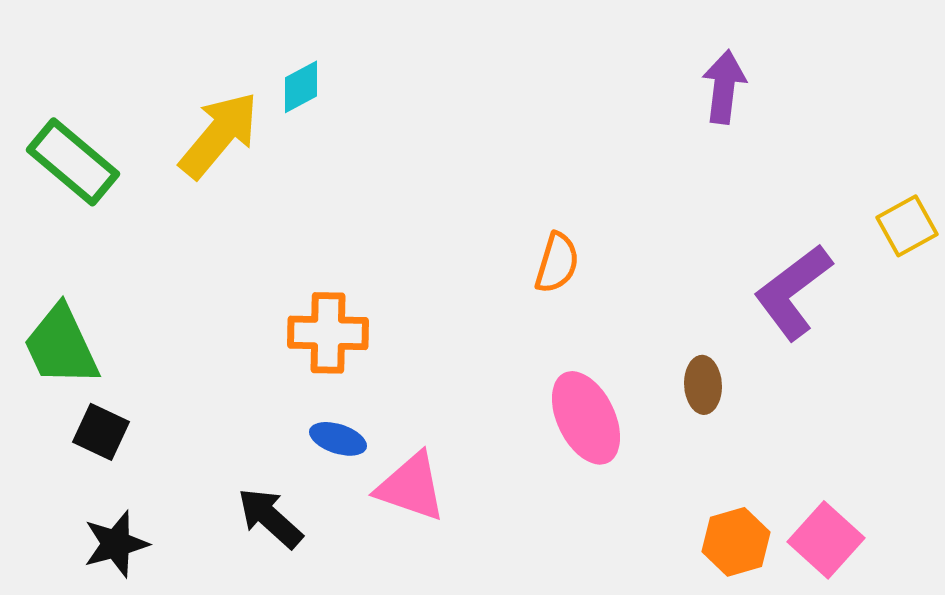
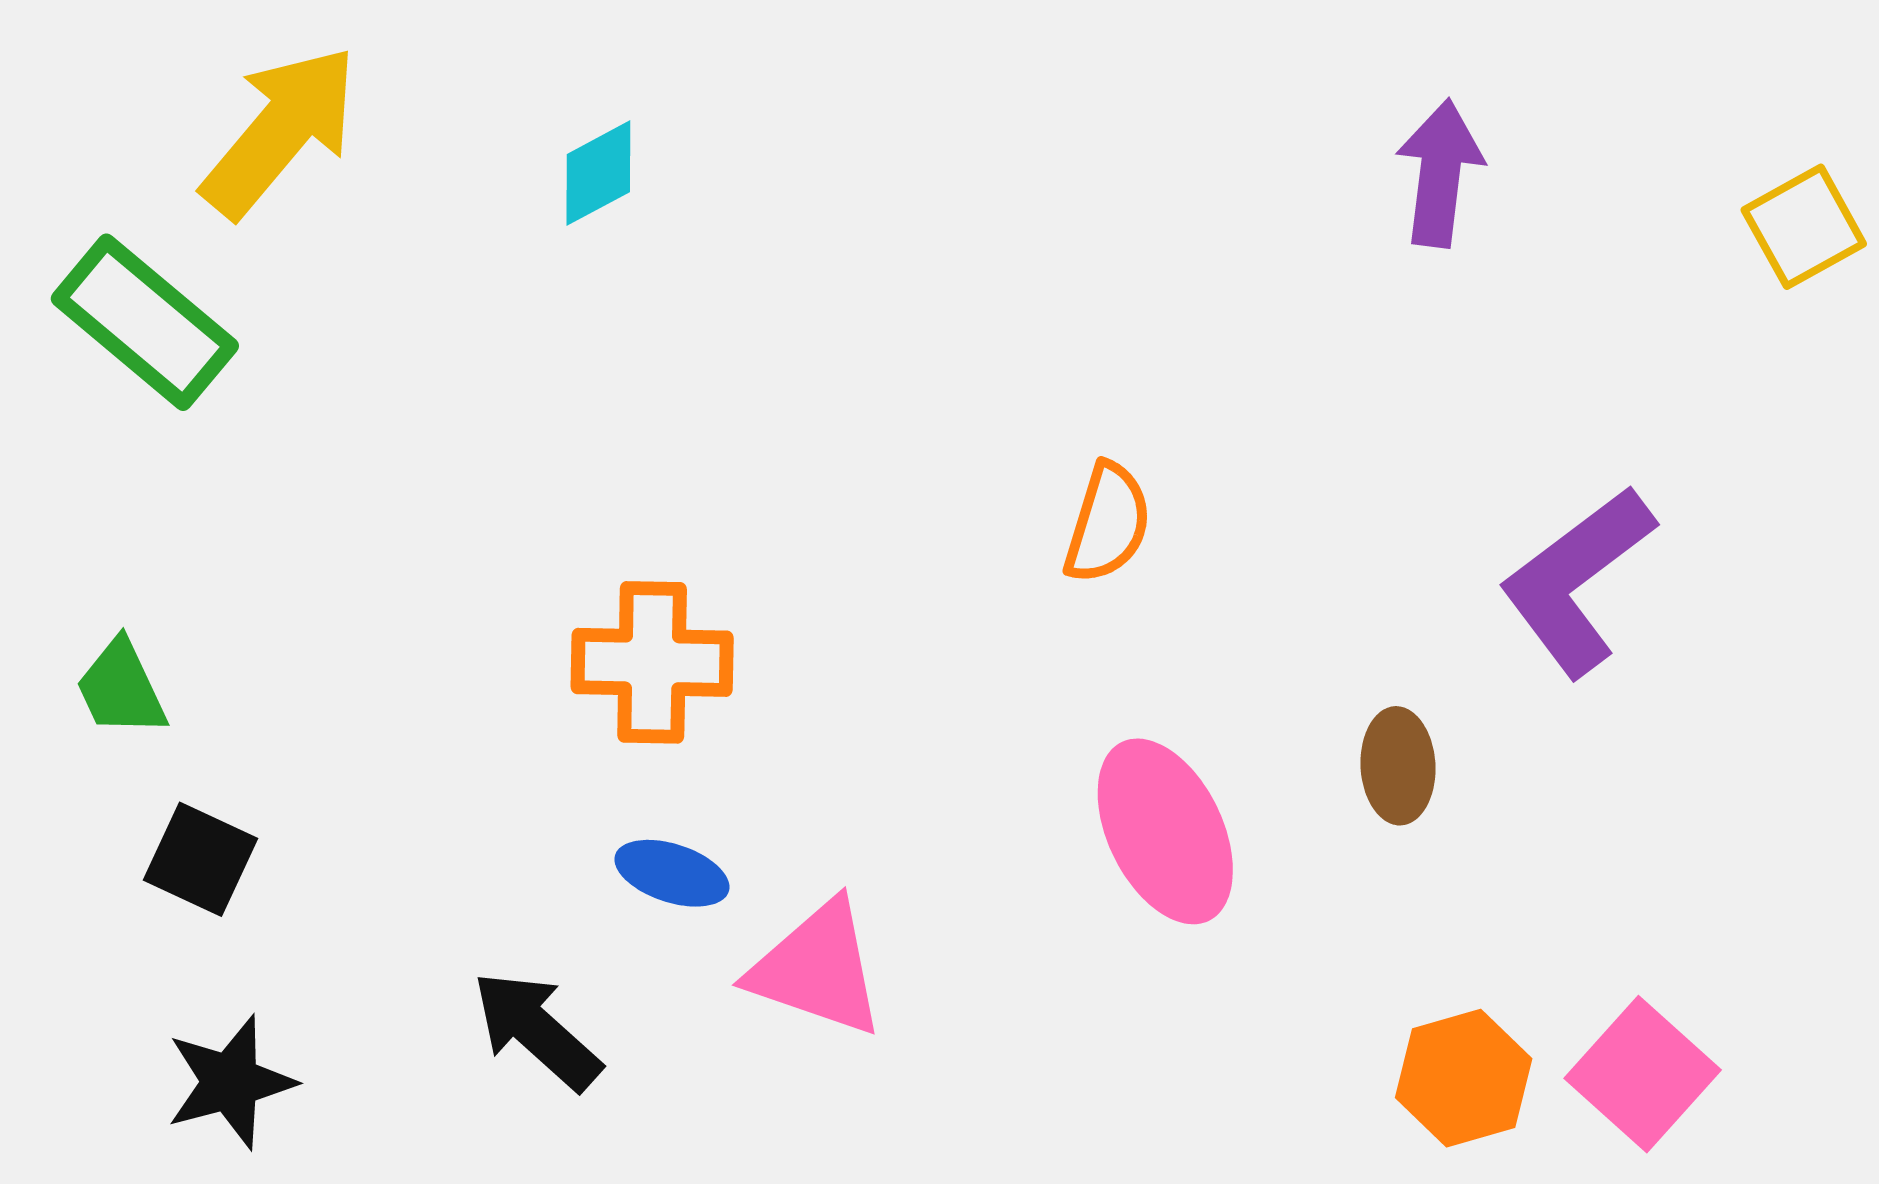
yellow arrow: (219, 135) -> (280, 131), moved
yellow square: (907, 226) -> (1804, 227), moved
green trapezoid: (61, 346) -> (121, 688), size x0.6

